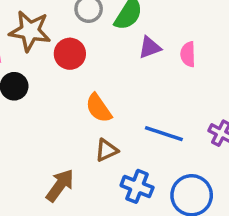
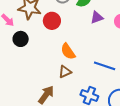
brown triangle: (106, 150) -> (65, 72), moved

